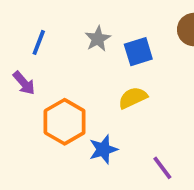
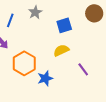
gray star: (98, 39) -> (35, 12), moved
purple line: (162, 168) -> (83, 69), moved

